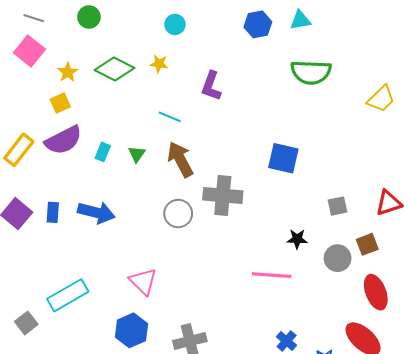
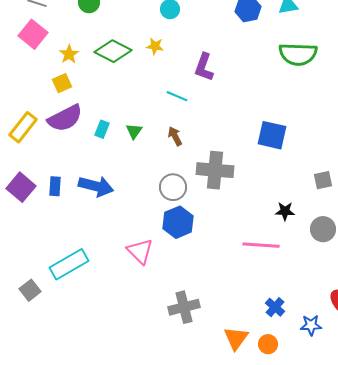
cyan line: (170, 117) -> (177, 96), moved
brown arrow: (180, 159) -> (175, 136), size x0.6
blue hexagon: (131, 330) -> (178, 222), moved

